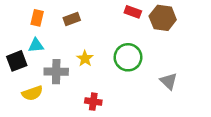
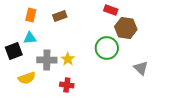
brown hexagon: (163, 18) -> (126, 28), moved
yellow star: (85, 58) -> (68, 59), moved
red cross: (93, 102) -> (67, 85), moved

